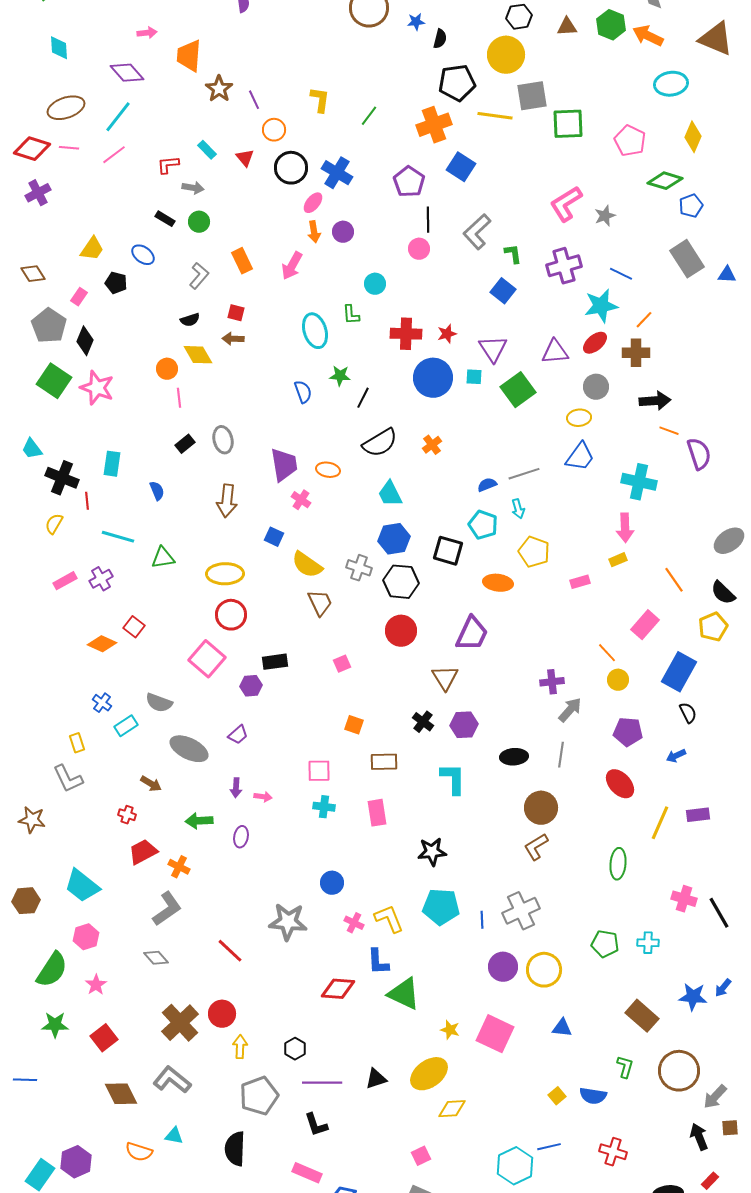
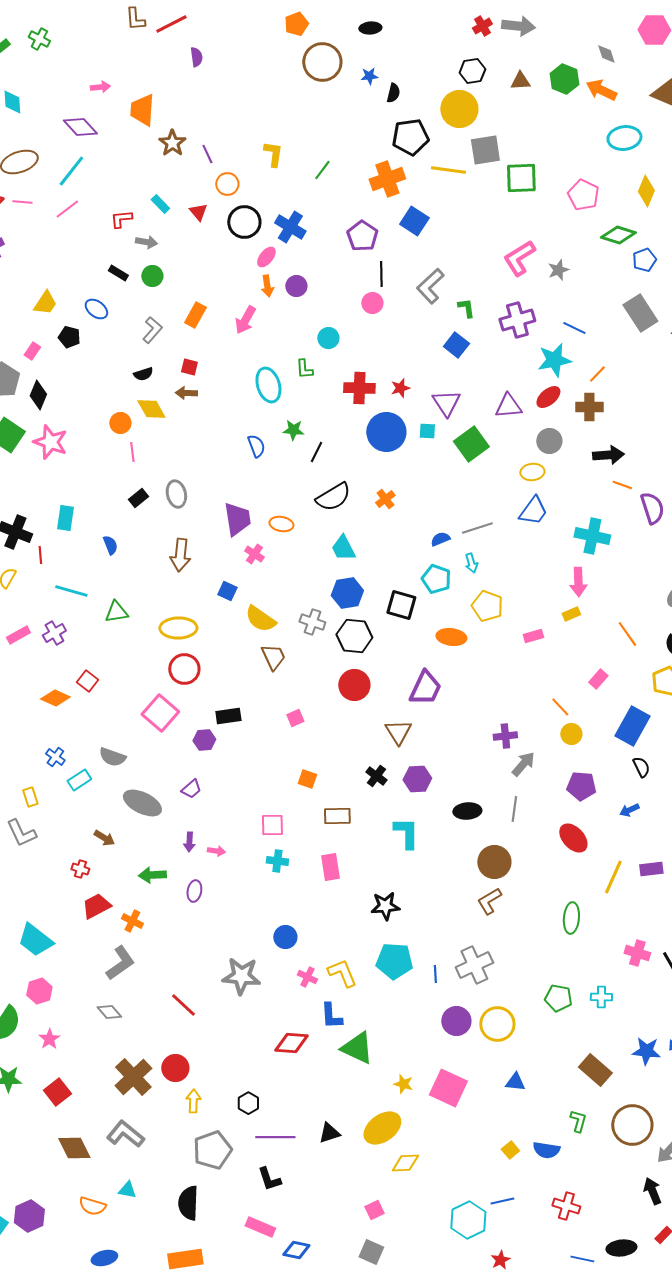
orange rectangle: (242, 261) -> (195, 315), turned 55
pink rectangle: (645, 625) -> (598, 679), size x0.7

